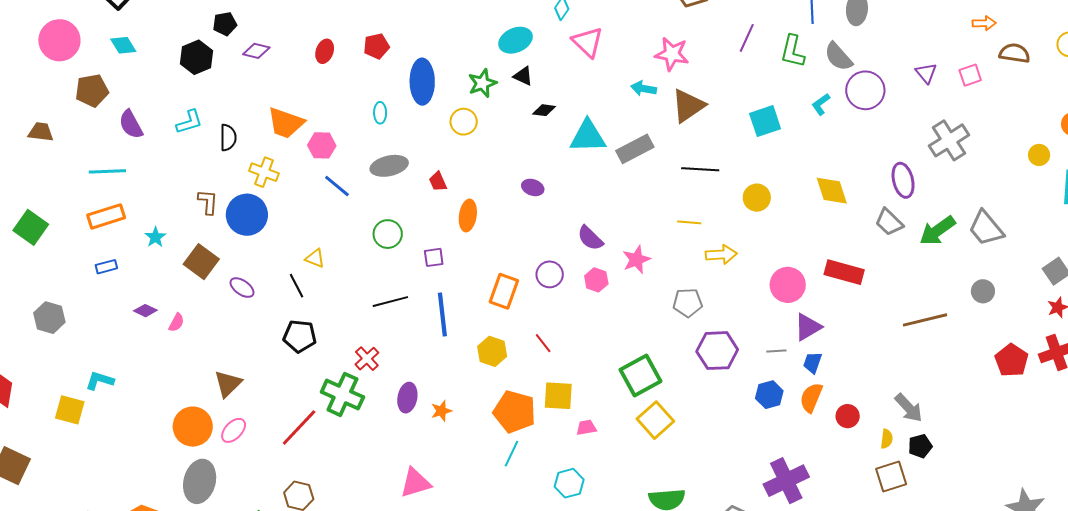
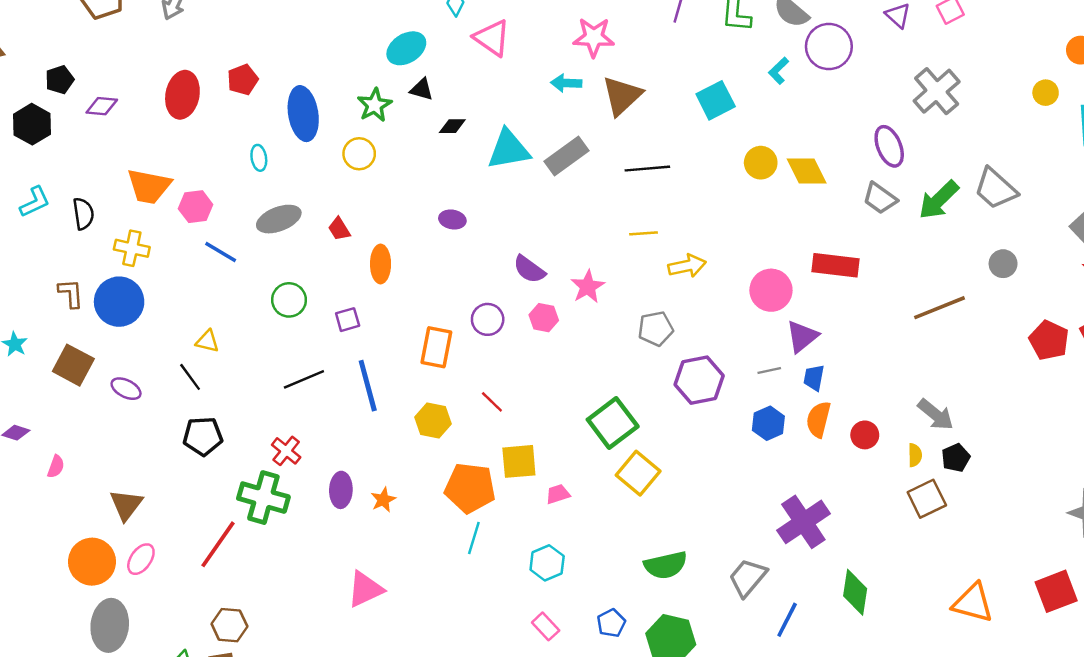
red ellipse: (325, 51) -> (182, 95), size x1.6
yellow circle: (757, 198) -> (761, 163), moved
pink semicircle: (176, 323) -> (56, 467), moved

